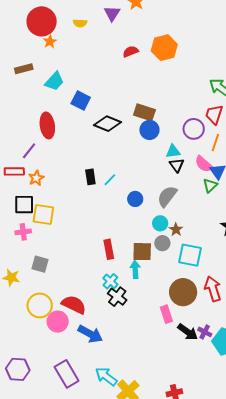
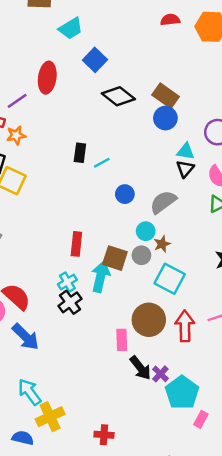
cyan arrow: (135, 269) -> (101, 277), size x1.4

